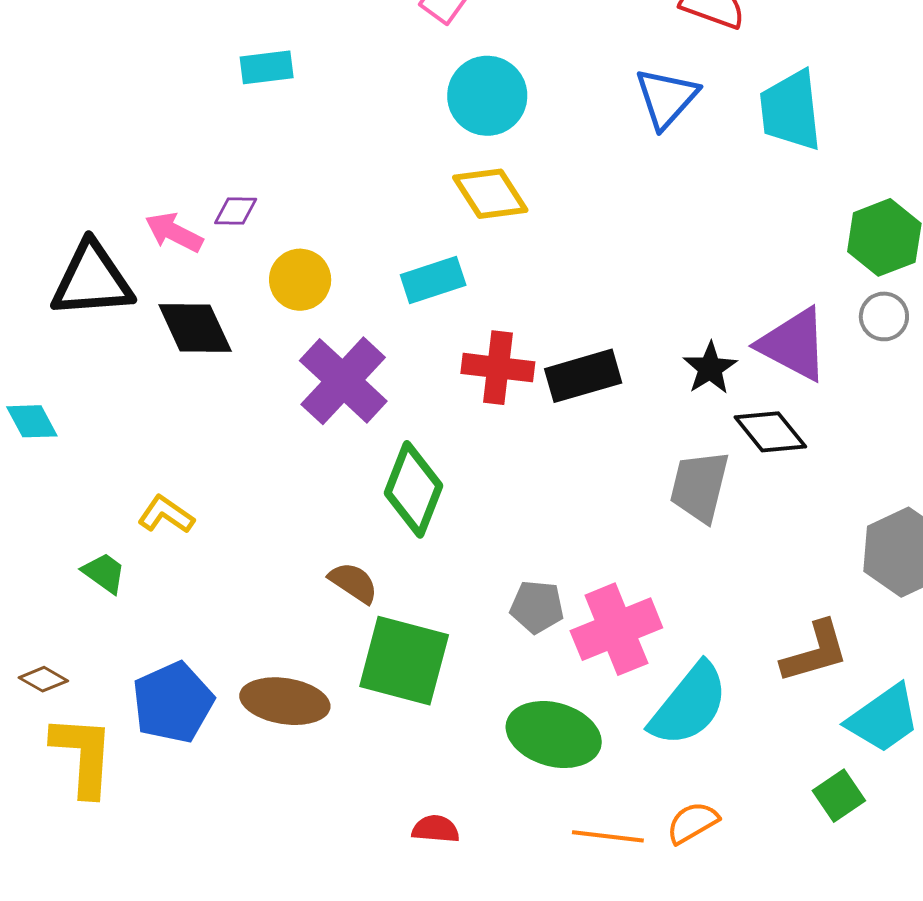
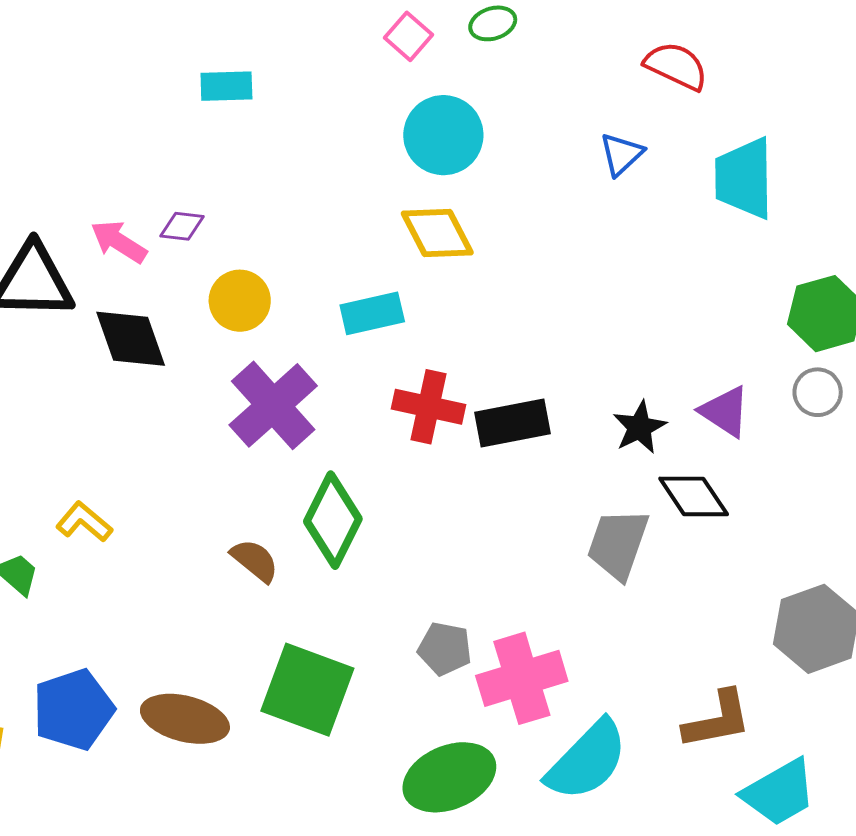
blue triangle: (666, 98) -> (621, 154), size x0.7
purple triangle: (794, 344) -> (725, 412), size x0.7
brown semicircle: (353, 583) -> (255, 560), moved
green ellipse: (554, 735) -> (449, 777), turned -44

